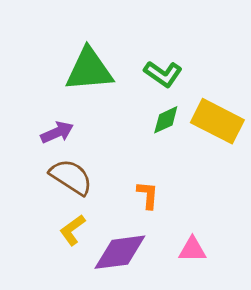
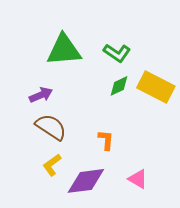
pink triangle: (192, 249) -> (138, 179), turned 30

